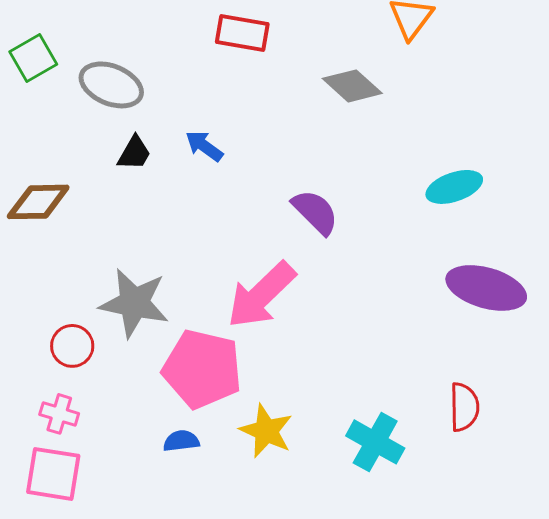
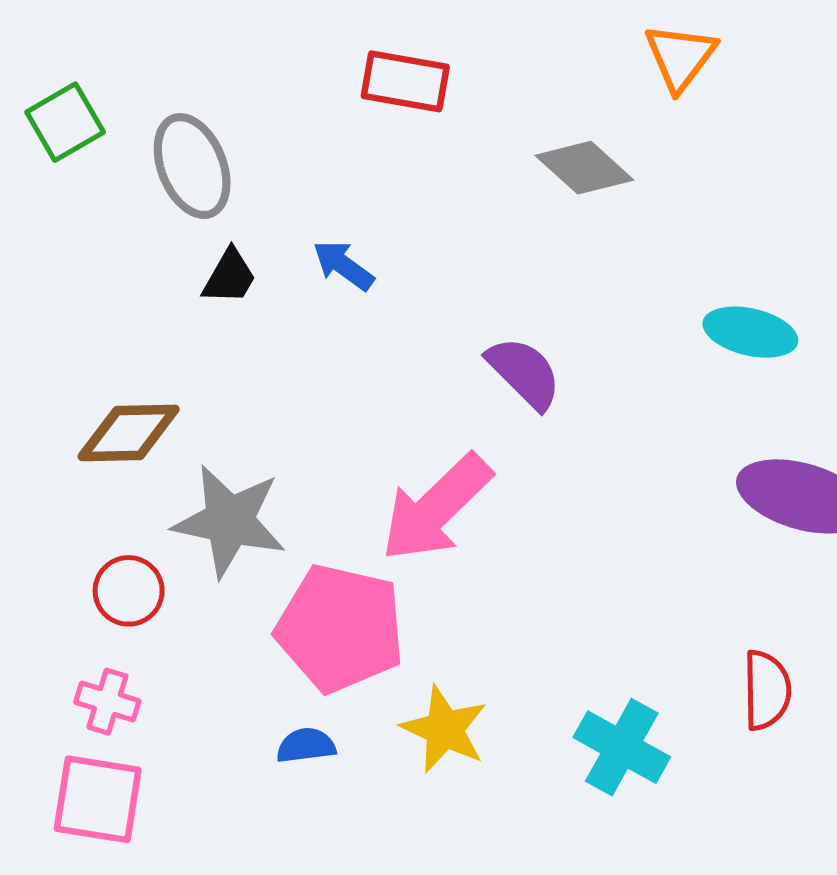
gray ellipse: (111, 85) -> (192, 166), turned 46
cyan ellipse: (454, 187) -> (750, 332), turned 32
brown diamond: (38, 202) -> (129, 433), moved

